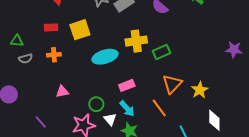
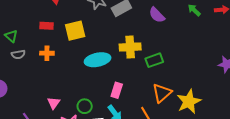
green triangle: (17, 41) -> (11, 36), turned 32
pink rectangle: (127, 85) -> (117, 90), turned -56
yellow star: (200, 90) -> (189, 102), size x1.4
pink triangle: (62, 92) -> (54, 103), moved, turned -48

